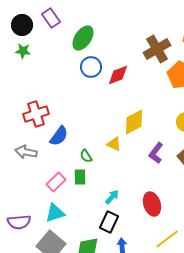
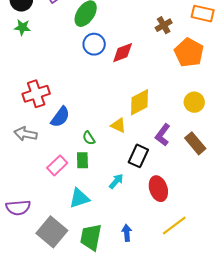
brown cross: (157, 49) -> (164, 25), size x0.6
cyan triangle: (55, 213) -> (79, 198), moved
black rectangle: (109, 222) -> (138, 156), moved

